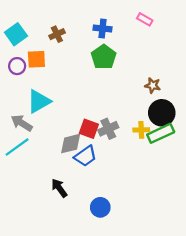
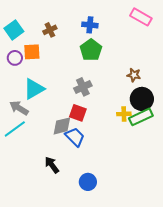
pink rectangle: (145, 19) -> (141, 17), moved, size x1.5
gray cross: (108, 129) -> (83, 87), moved
blue trapezoid: (85, 156) -> (75, 137), turned -100

